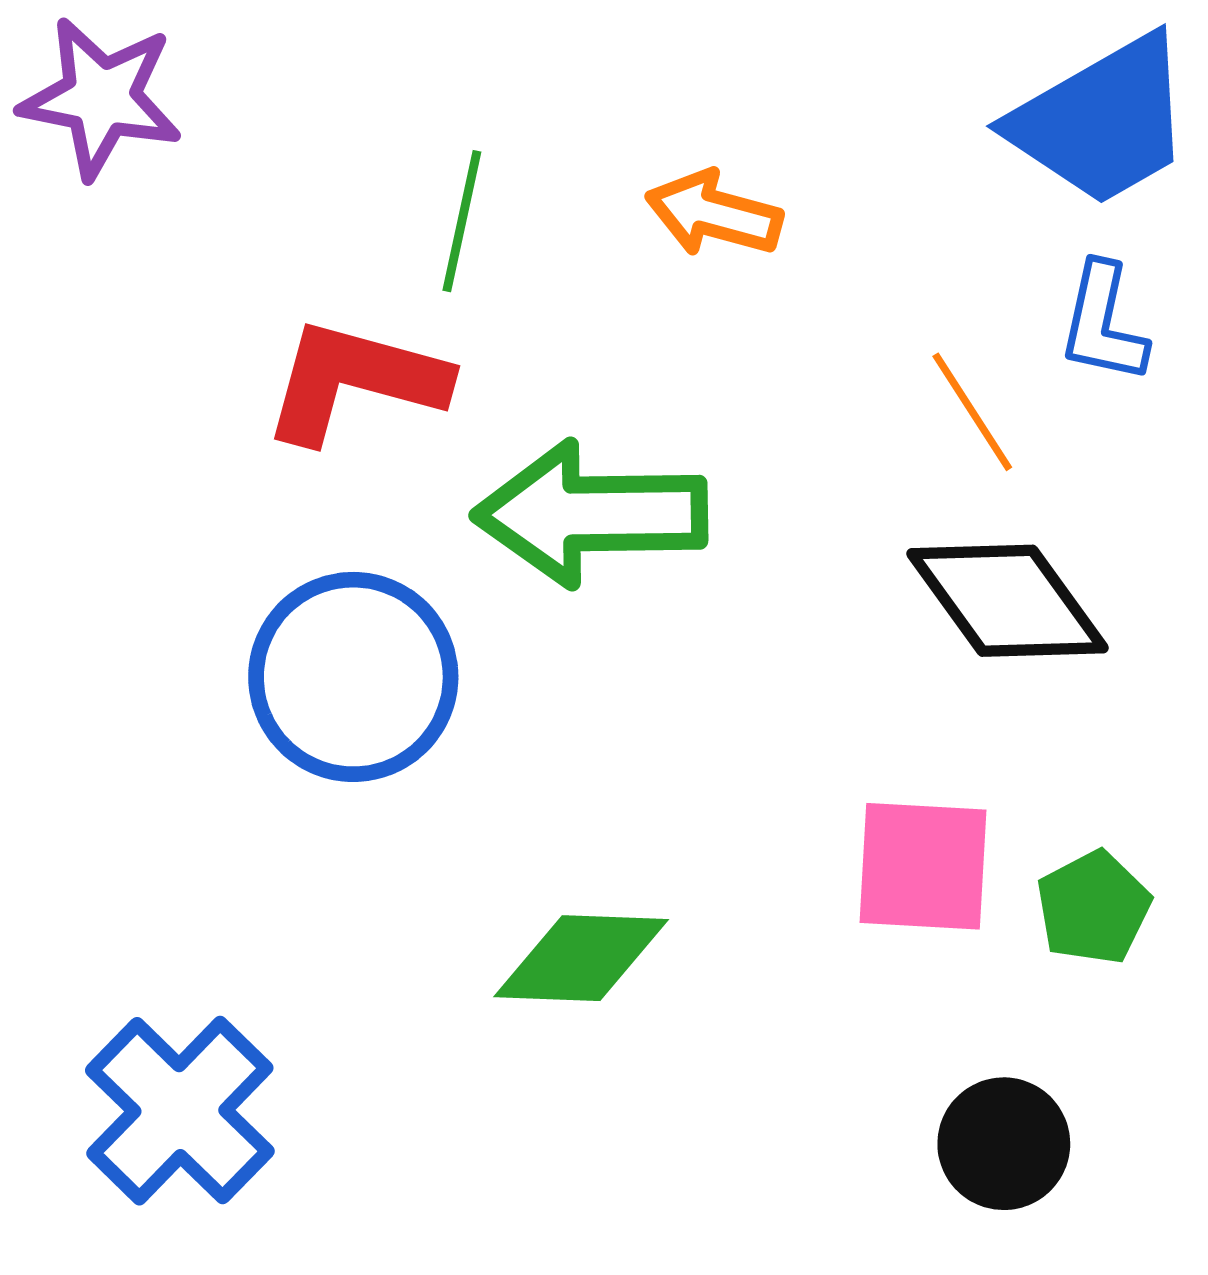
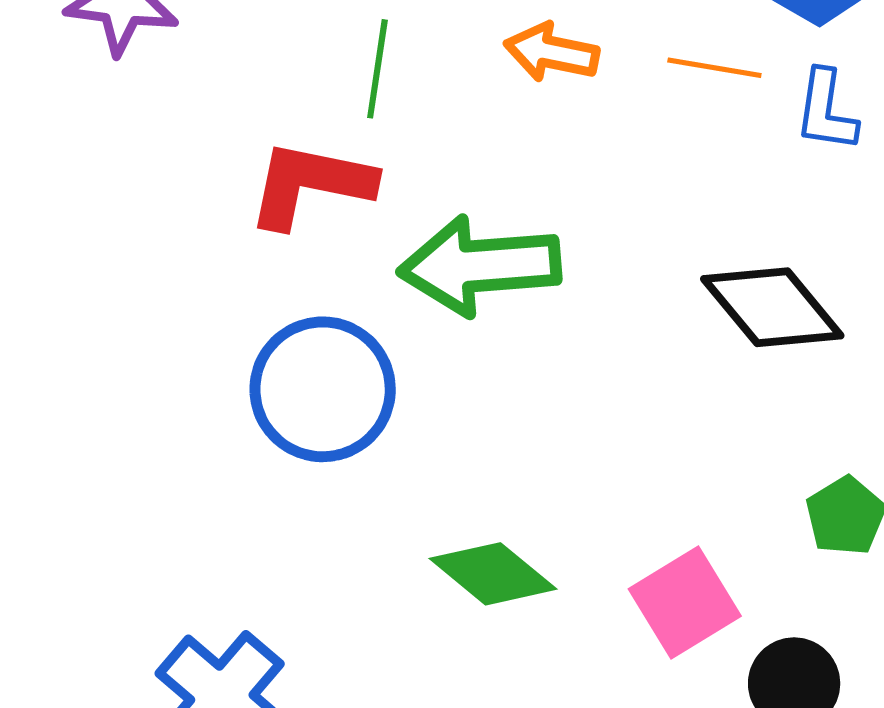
orange line: (972, 412) -> (714, 68), moved, turned -44
pink square: (923, 866) -> (685, 603), moved, turned -31
green diamond: (581, 958) -> (493, 574), turned 41

